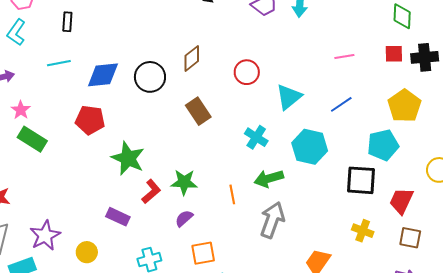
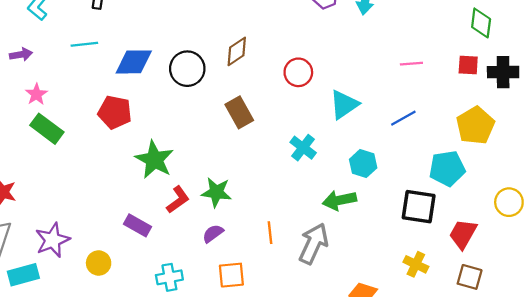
cyan hexagon: (310, 147) -> (363, 164), size x0.7
green arrow: (269, 178) -> (339, 200), moved
orange line: (232, 194) -> (270, 233), moved

